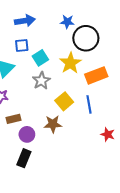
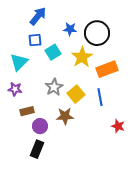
blue arrow: (25, 21) -> (38, 16), turned -42
blue star: (67, 22) -> (70, 29), moved
gray star: (41, 81) -> (54, 87), moved

